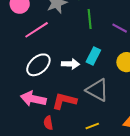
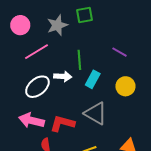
green line: (90, 19) -> (79, 60), moved
white arrow: (70, 64) -> (63, 76), moved

